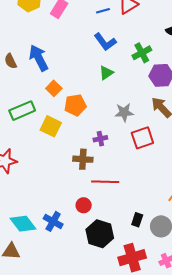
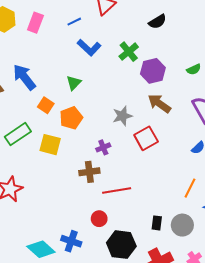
blue line: (103, 11) -> (74, 22), moved
green triangle: (106, 73) -> (74, 83), moved

